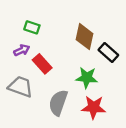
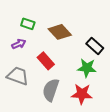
brown diamond: (84, 37) -> (60, 32), moved, turned -55
red rectangle: (42, 64) -> (46, 61), moved
green star: (87, 78) -> (87, 68), moved

